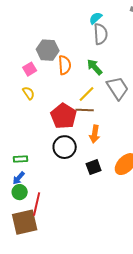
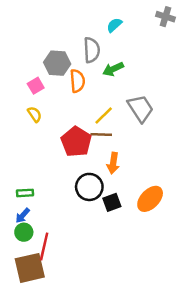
gray semicircle: (101, 34) -> (92, 50), moved
green arrow: (95, 67) -> (113, 69), moved, turned -72
black circle: (65, 147) -> (89, 187), moved

